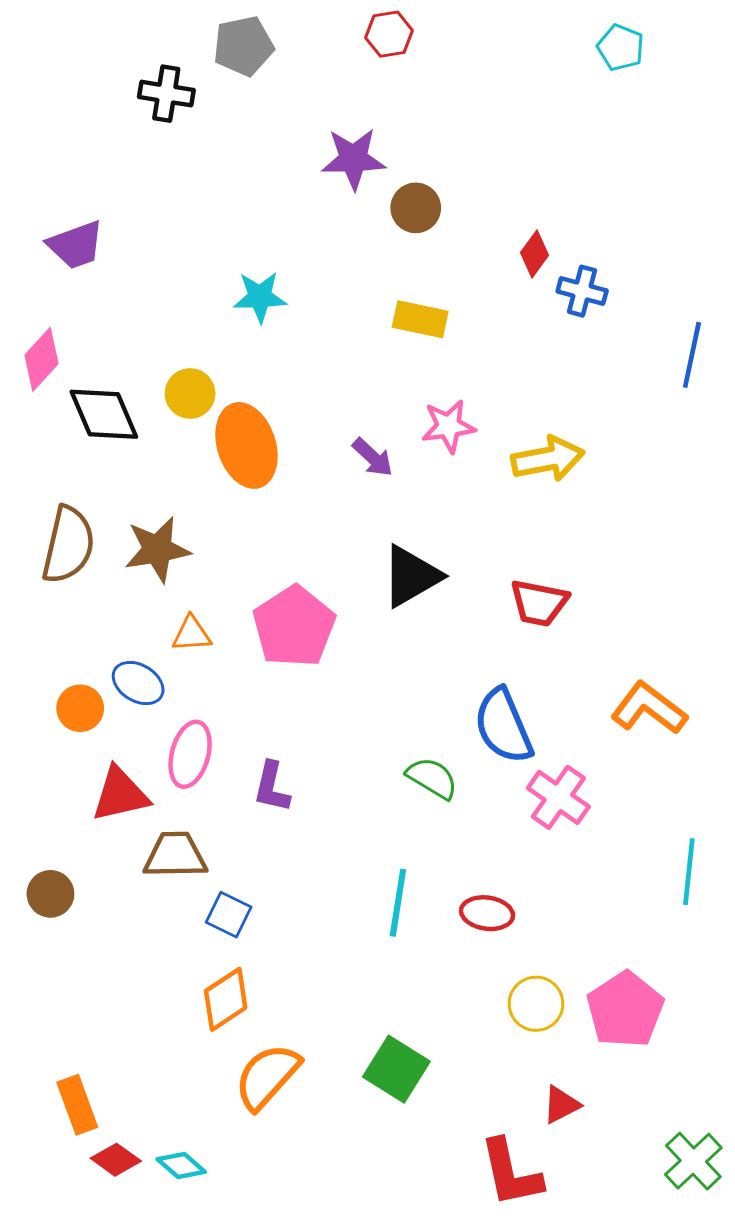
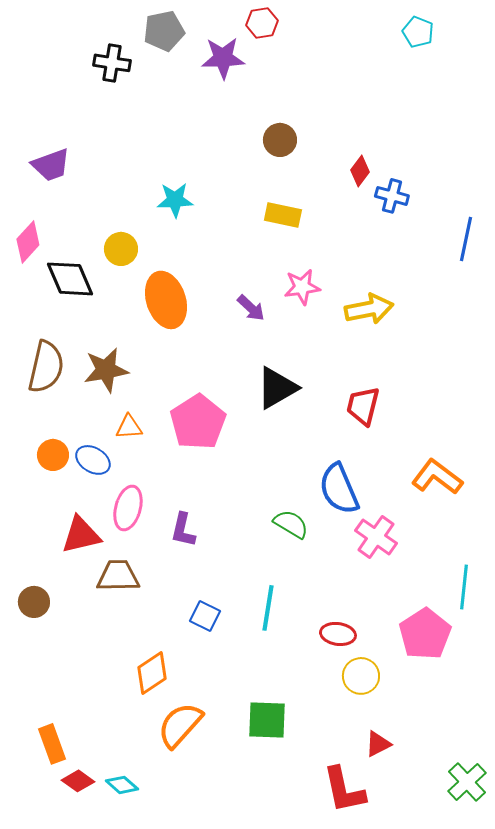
purple star: (353, 159) -> (223, 58), moved
yellow circle: (190, 393) -> (121, 249), moved
red trapezoid: (539, 603) -> (363, 406), turned 93
orange circle: (80, 708) -> (53, 455), moved
red ellipse: (487, 913) -> (338, 634), moved
blue square: (229, 915) -> (205, 616), moved
pink pentagon: (625, 1010) -> (425, 634), moved
green square: (396, 1069) -> (267, 720), turned -30

